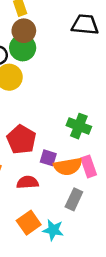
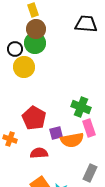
purple square: (48, 158) -> (56, 133), turned -32
pink rectangle: (89, 166) -> (89, 128), moved
gray rectangle: (74, 199) -> (90, 173), moved

